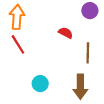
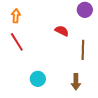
orange arrow: (17, 17) -> (16, 16), size x0.6
brown arrow: (80, 87) -> (76, 82), size x0.7

